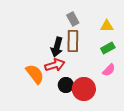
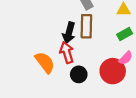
red arrow: (55, 65) -> (67, 53), turned -90
red circle: (84, 89) -> (113, 71), moved

